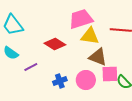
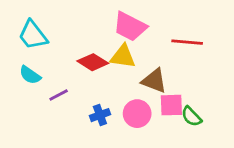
pink trapezoid: (81, 19) -> (130, 26), turned -135
yellow triangle: (90, 36) -> (123, 56), moved

